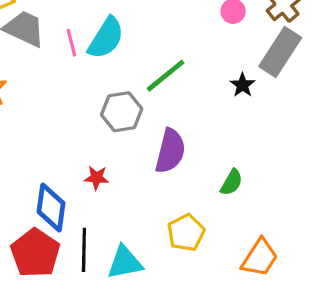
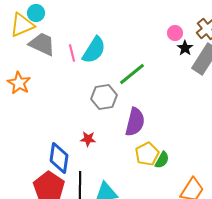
black star: (242, 85) -> (185, 48), moved
green semicircle: (232, 182) -> (162, 160), moved
yellow pentagon: (186, 233) -> (147, 154), moved

